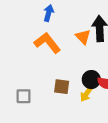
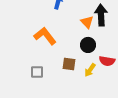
orange L-shape: (47, 43) -> (45, 36), moved
black circle: (91, 80) -> (88, 45), moved

